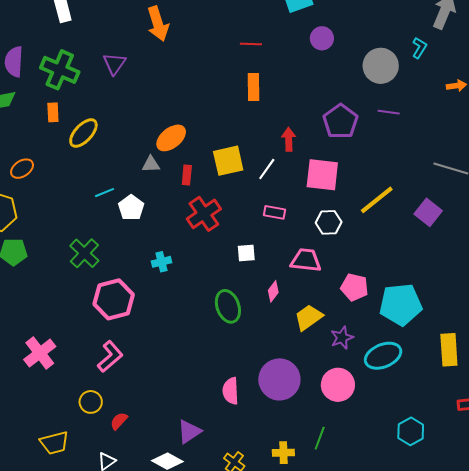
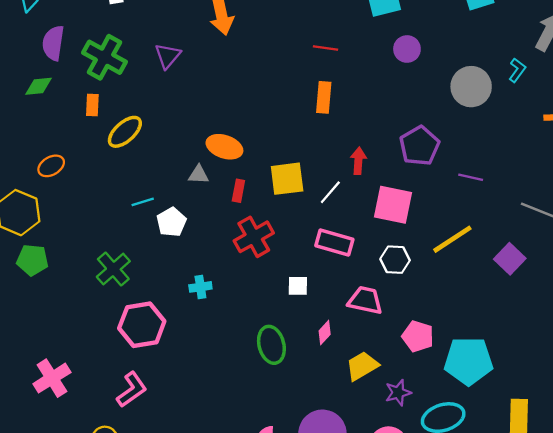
purple line: (389, 112) -> (471, 177), moved
orange ellipse: (171, 138) -> (224, 147), turned 52
pink rectangle: (274, 212) -> (334, 243), size x1.5

